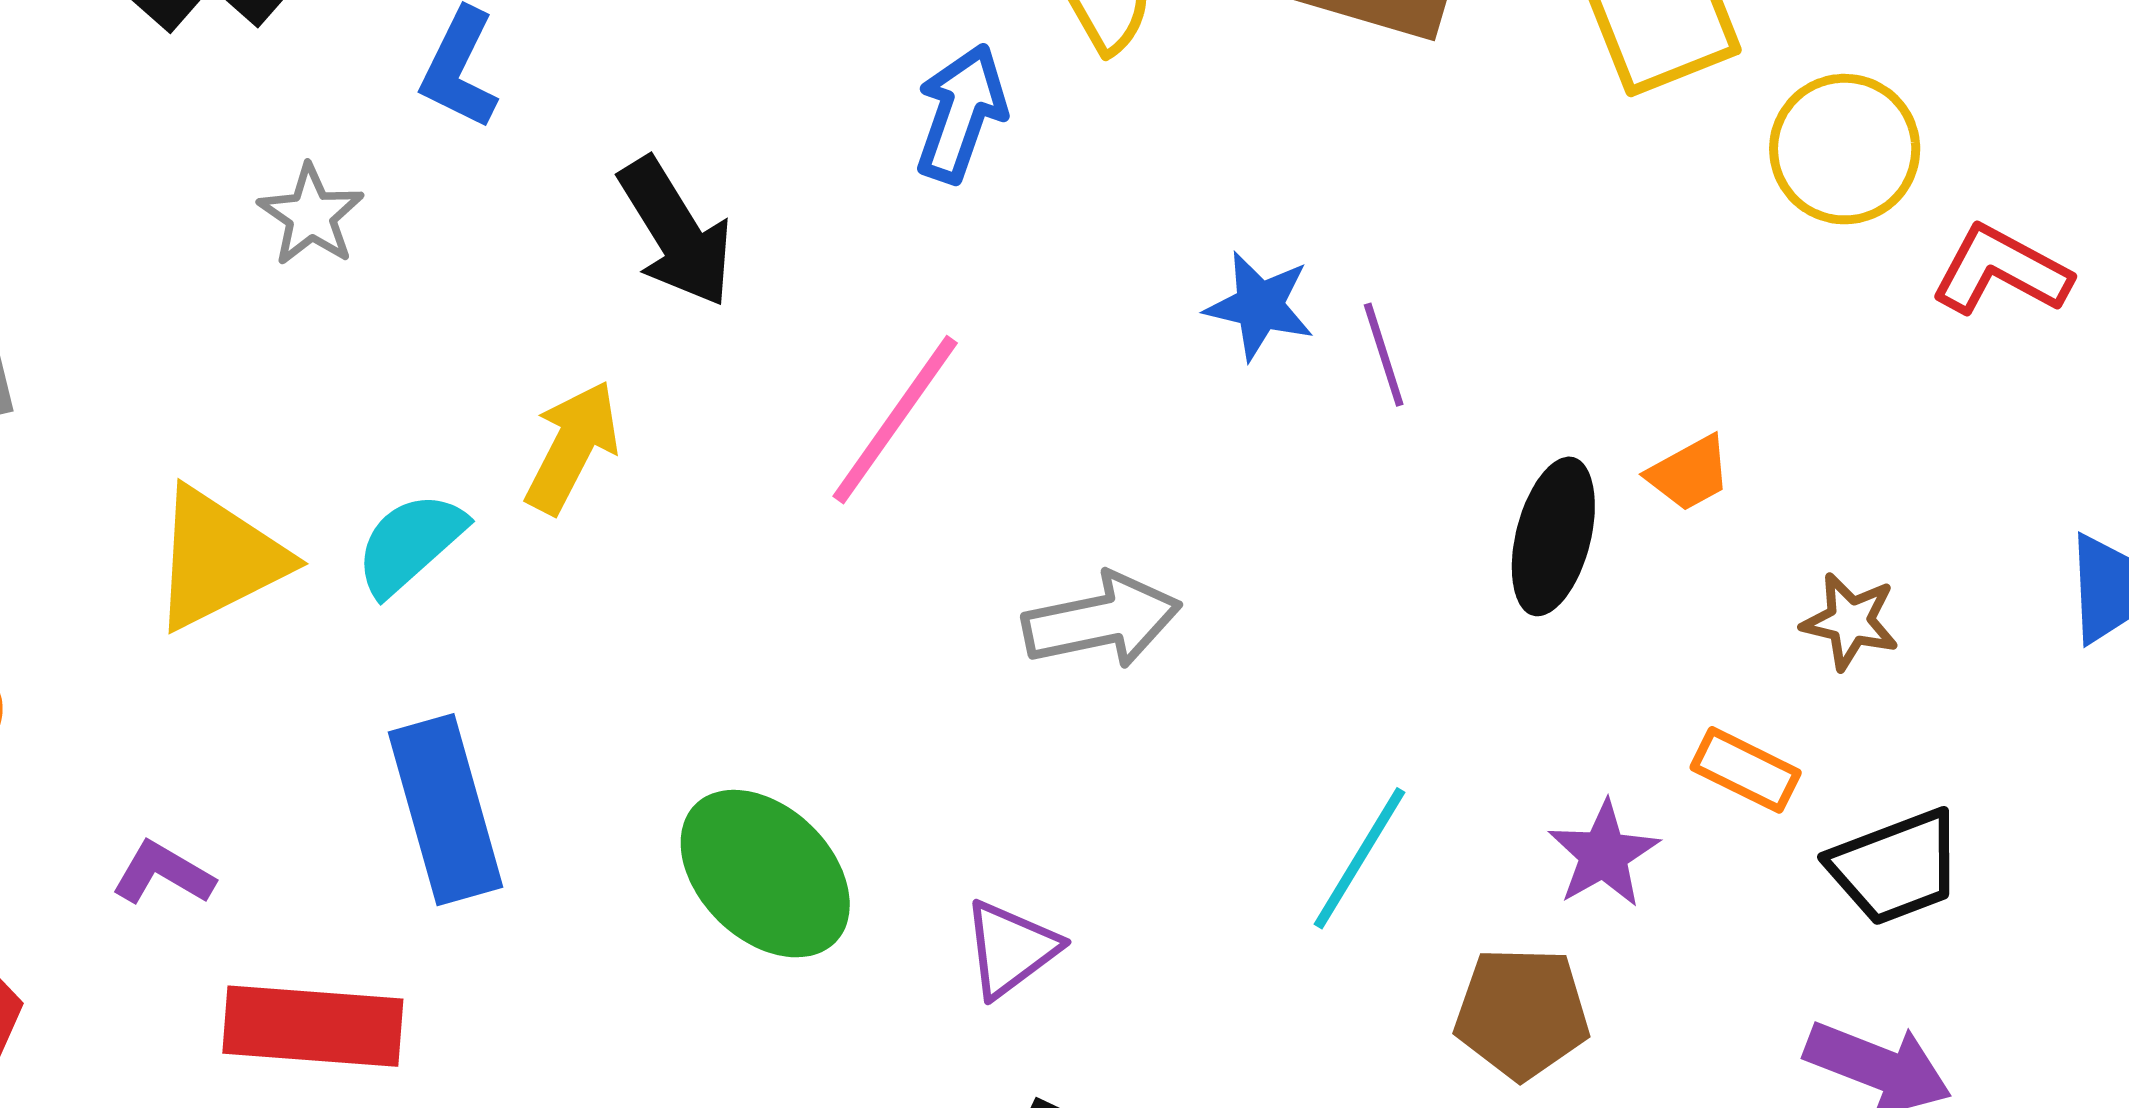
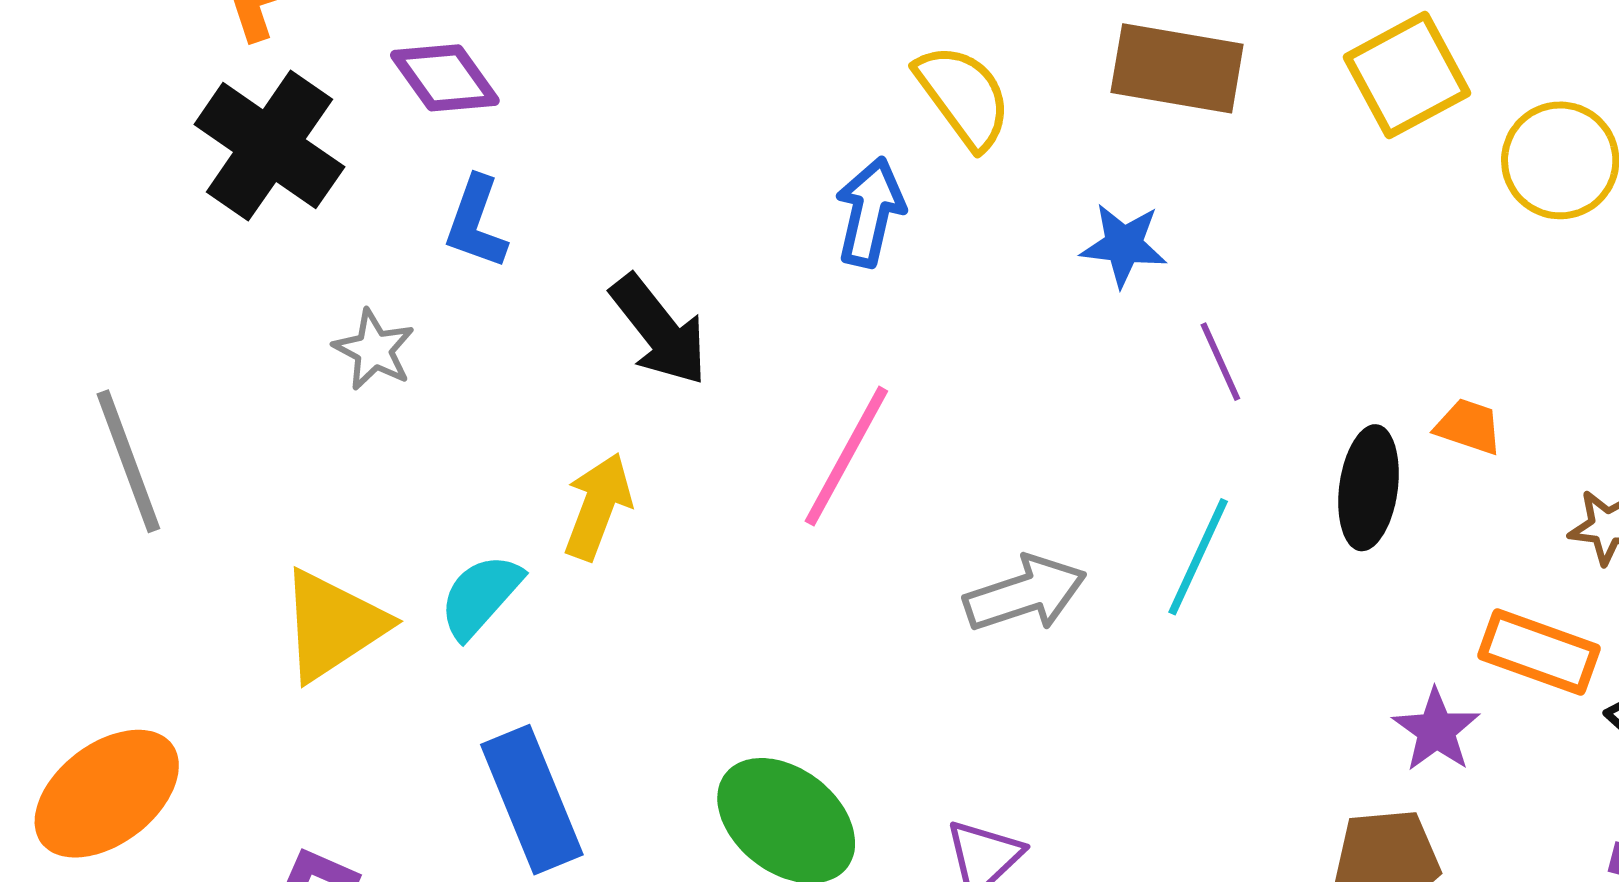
blue star: (1260, 306) -> (1124, 245), moved
orange trapezoid: (1689, 473) -> (1469, 426), turned -126
orange rectangle: (1746, 770) -> (1539, 652), size x1.4
cyan line: (1359, 858) -> (1198, 557), moved

